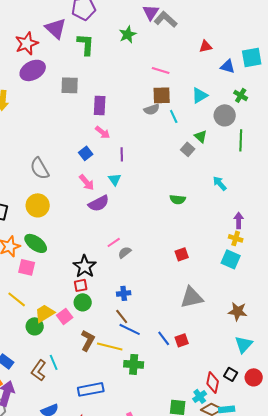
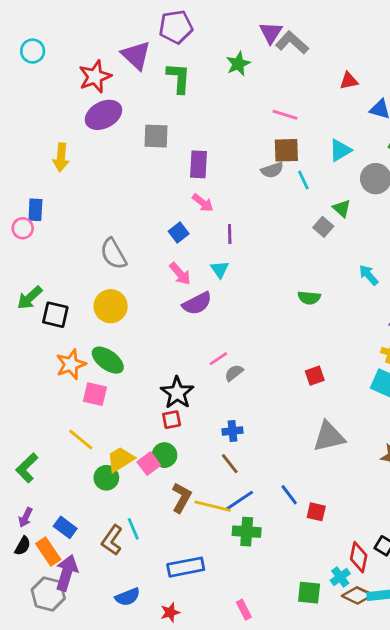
green circle: (83, 302) -> (164, 455), moved
blue line: (130, 329) -> (240, 500), moved, turned -60
red square: (182, 340) -> (316, 512), moved, turned 32

